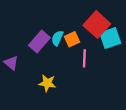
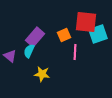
red square: (97, 25) -> (86, 22), turned -35
cyan semicircle: (57, 38) -> (29, 51), moved

